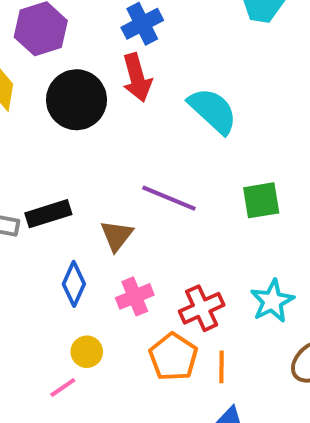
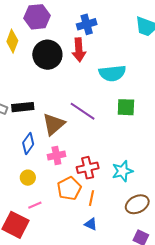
cyan semicircle: (213, 111) -> (112, 73), turned 120
green square: (261, 200) -> (126, 107), moved
brown triangle: (117, 235) -> (54, 124), size x1.4
pink line: (63, 388) -> (35, 205), moved

